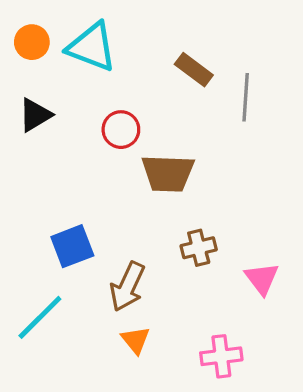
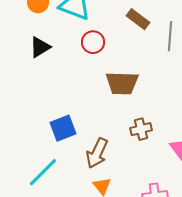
red circle: (121, 130) -> (93, 42), moved

